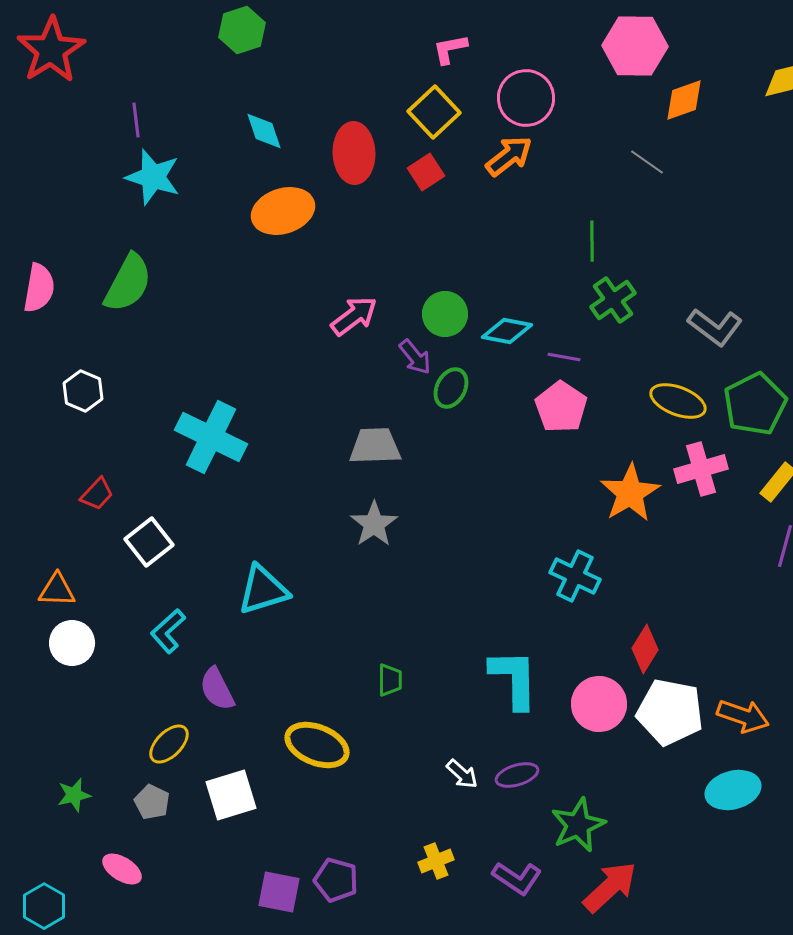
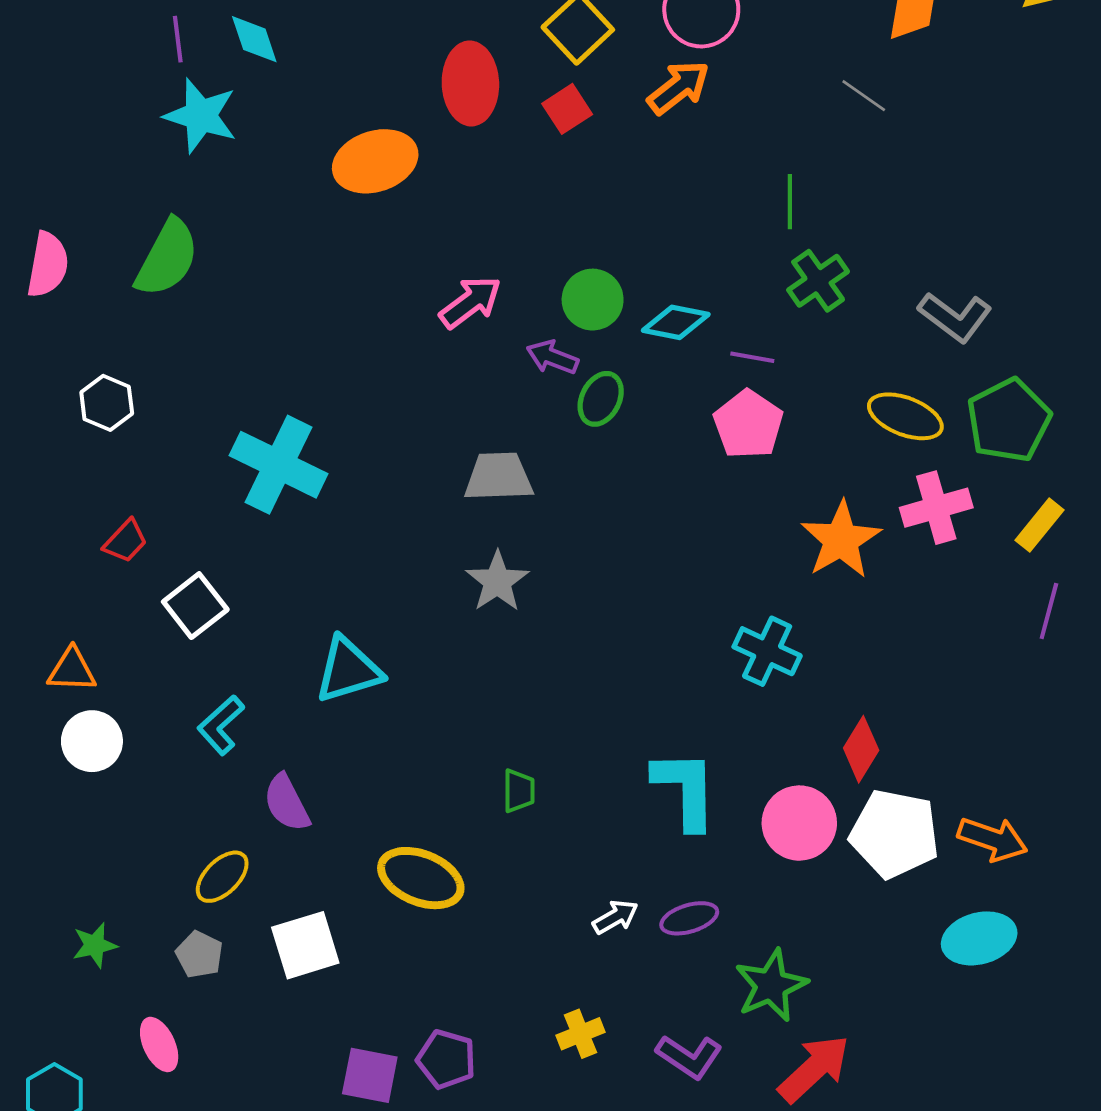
cyan diamond: (264, 131) -> (254, 39), moved
purple arrow: (415, 357) -> (552, 357), turned 150
white arrow: (462, 774) -> (615, 917), turned -72
pink ellipse: (122, 869) -> (159, 1044), turned 33

